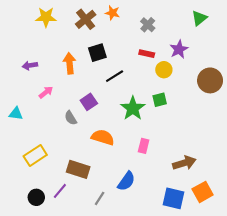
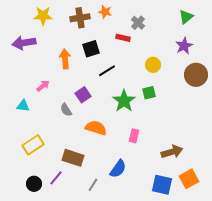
brown cross: (86, 19) -> (80, 18), turned 30
purple star: (179, 49) -> (184, 46), moved
red rectangle: (147, 54) -> (123, 38), moved
purple arrow: (30, 65) -> (24, 43), moved, size x1.6
cyan triangle: (16, 114) -> (23, 106), moved

